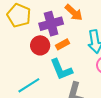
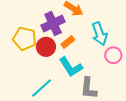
yellow pentagon: (19, 15) -> (25, 39), moved

